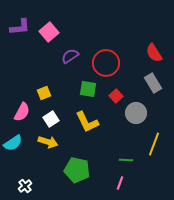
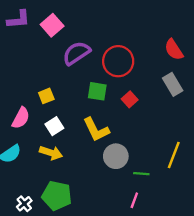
purple semicircle: (70, 56) -> (76, 53), size x1.4
gray circle: (136, 113) -> (116, 156), moved
green pentagon: (77, 170) -> (57, 196), moved

